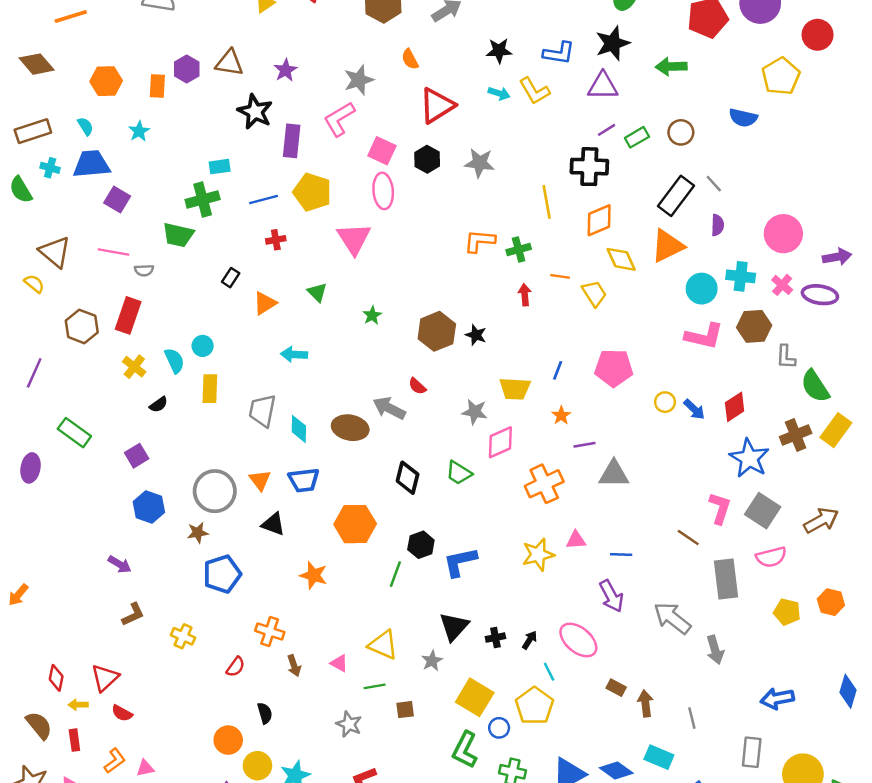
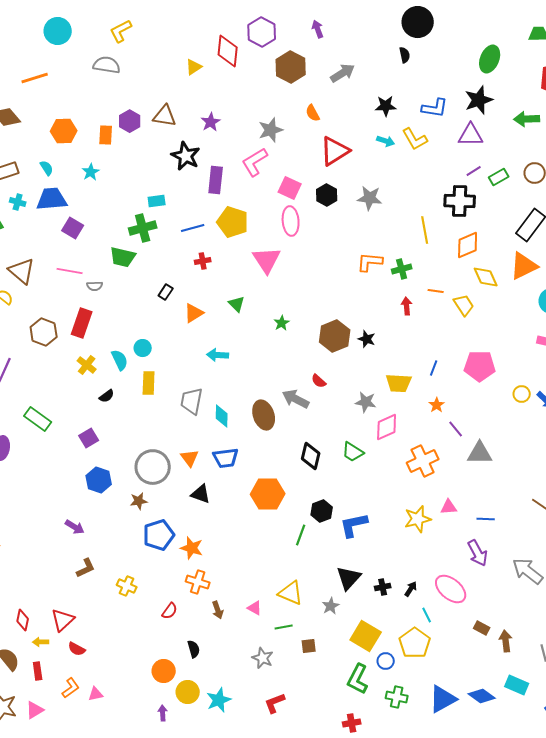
brown ellipse: (350, 428) -> (264, 415), turned 60
purple line: (584, 445) -> (456, 429), turned 60
orange star: (314, 575) -> (192, 548), moved

